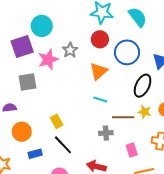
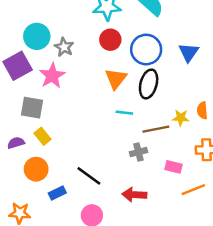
gray star: (70, 50) -> (64, 47), moved
gray square: (27, 82) -> (32, 108), turned 30
black ellipse: (143, 86) -> (149, 84), moved
yellow rectangle: (57, 121) -> (43, 136), moved
pink rectangle: (132, 150) -> (174, 167), turned -48

